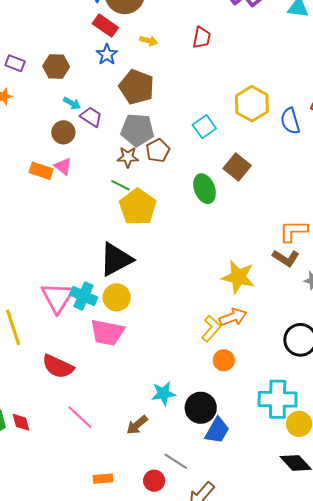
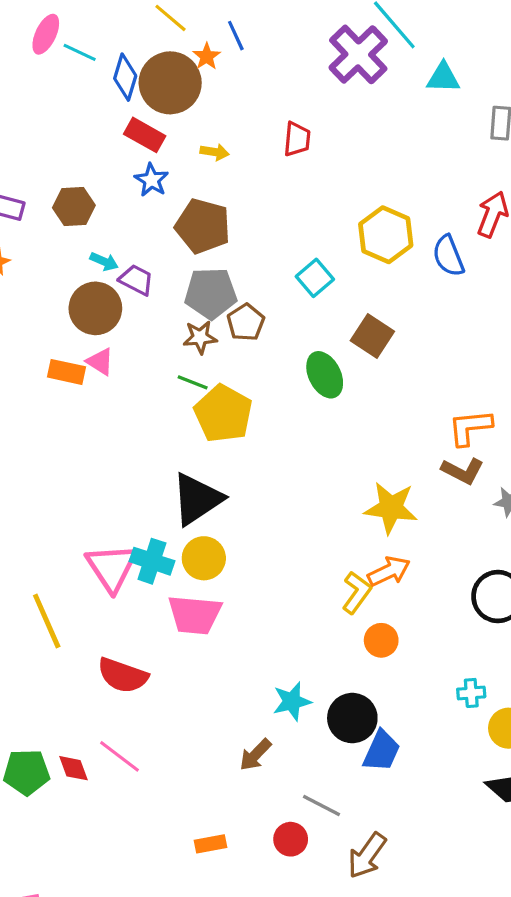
brown circle: (63, 132) -> (95, 308), size x1.4
cyan cross: (278, 399) -> (471, 693), size x0.5
pink line: (80, 417) -> (120, 756), moved

